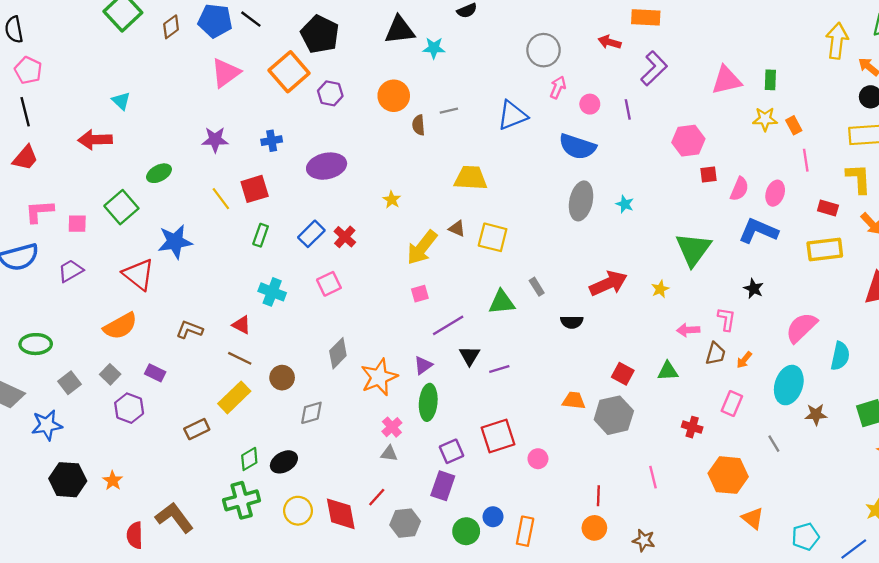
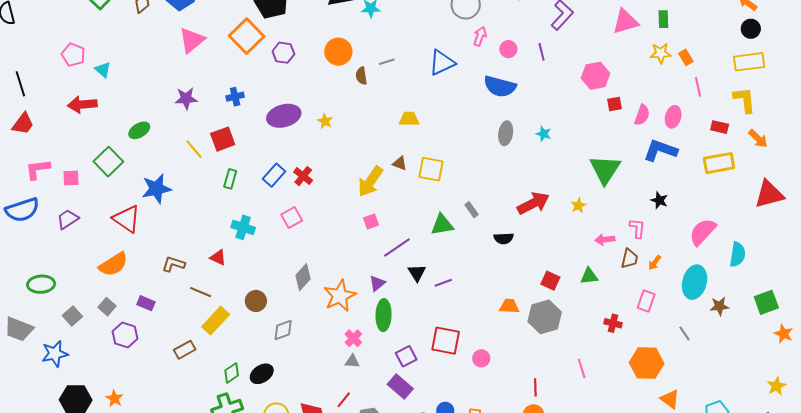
pink pentagon: (28, 70) -> (73, 55), moved
yellow trapezoid: (471, 178) -> (409, 119), size x0.7
yellow star: (392, 200) -> (325, 121), moved
gray ellipse: (581, 201) -> (506, 133), size x0.7
brown line: (240, 358) -> (201, 292), moved
red square: (498, 436) -> (446, 341), turned 32
purple rectangle: (443, 486) -> (400, 386), turned -65

